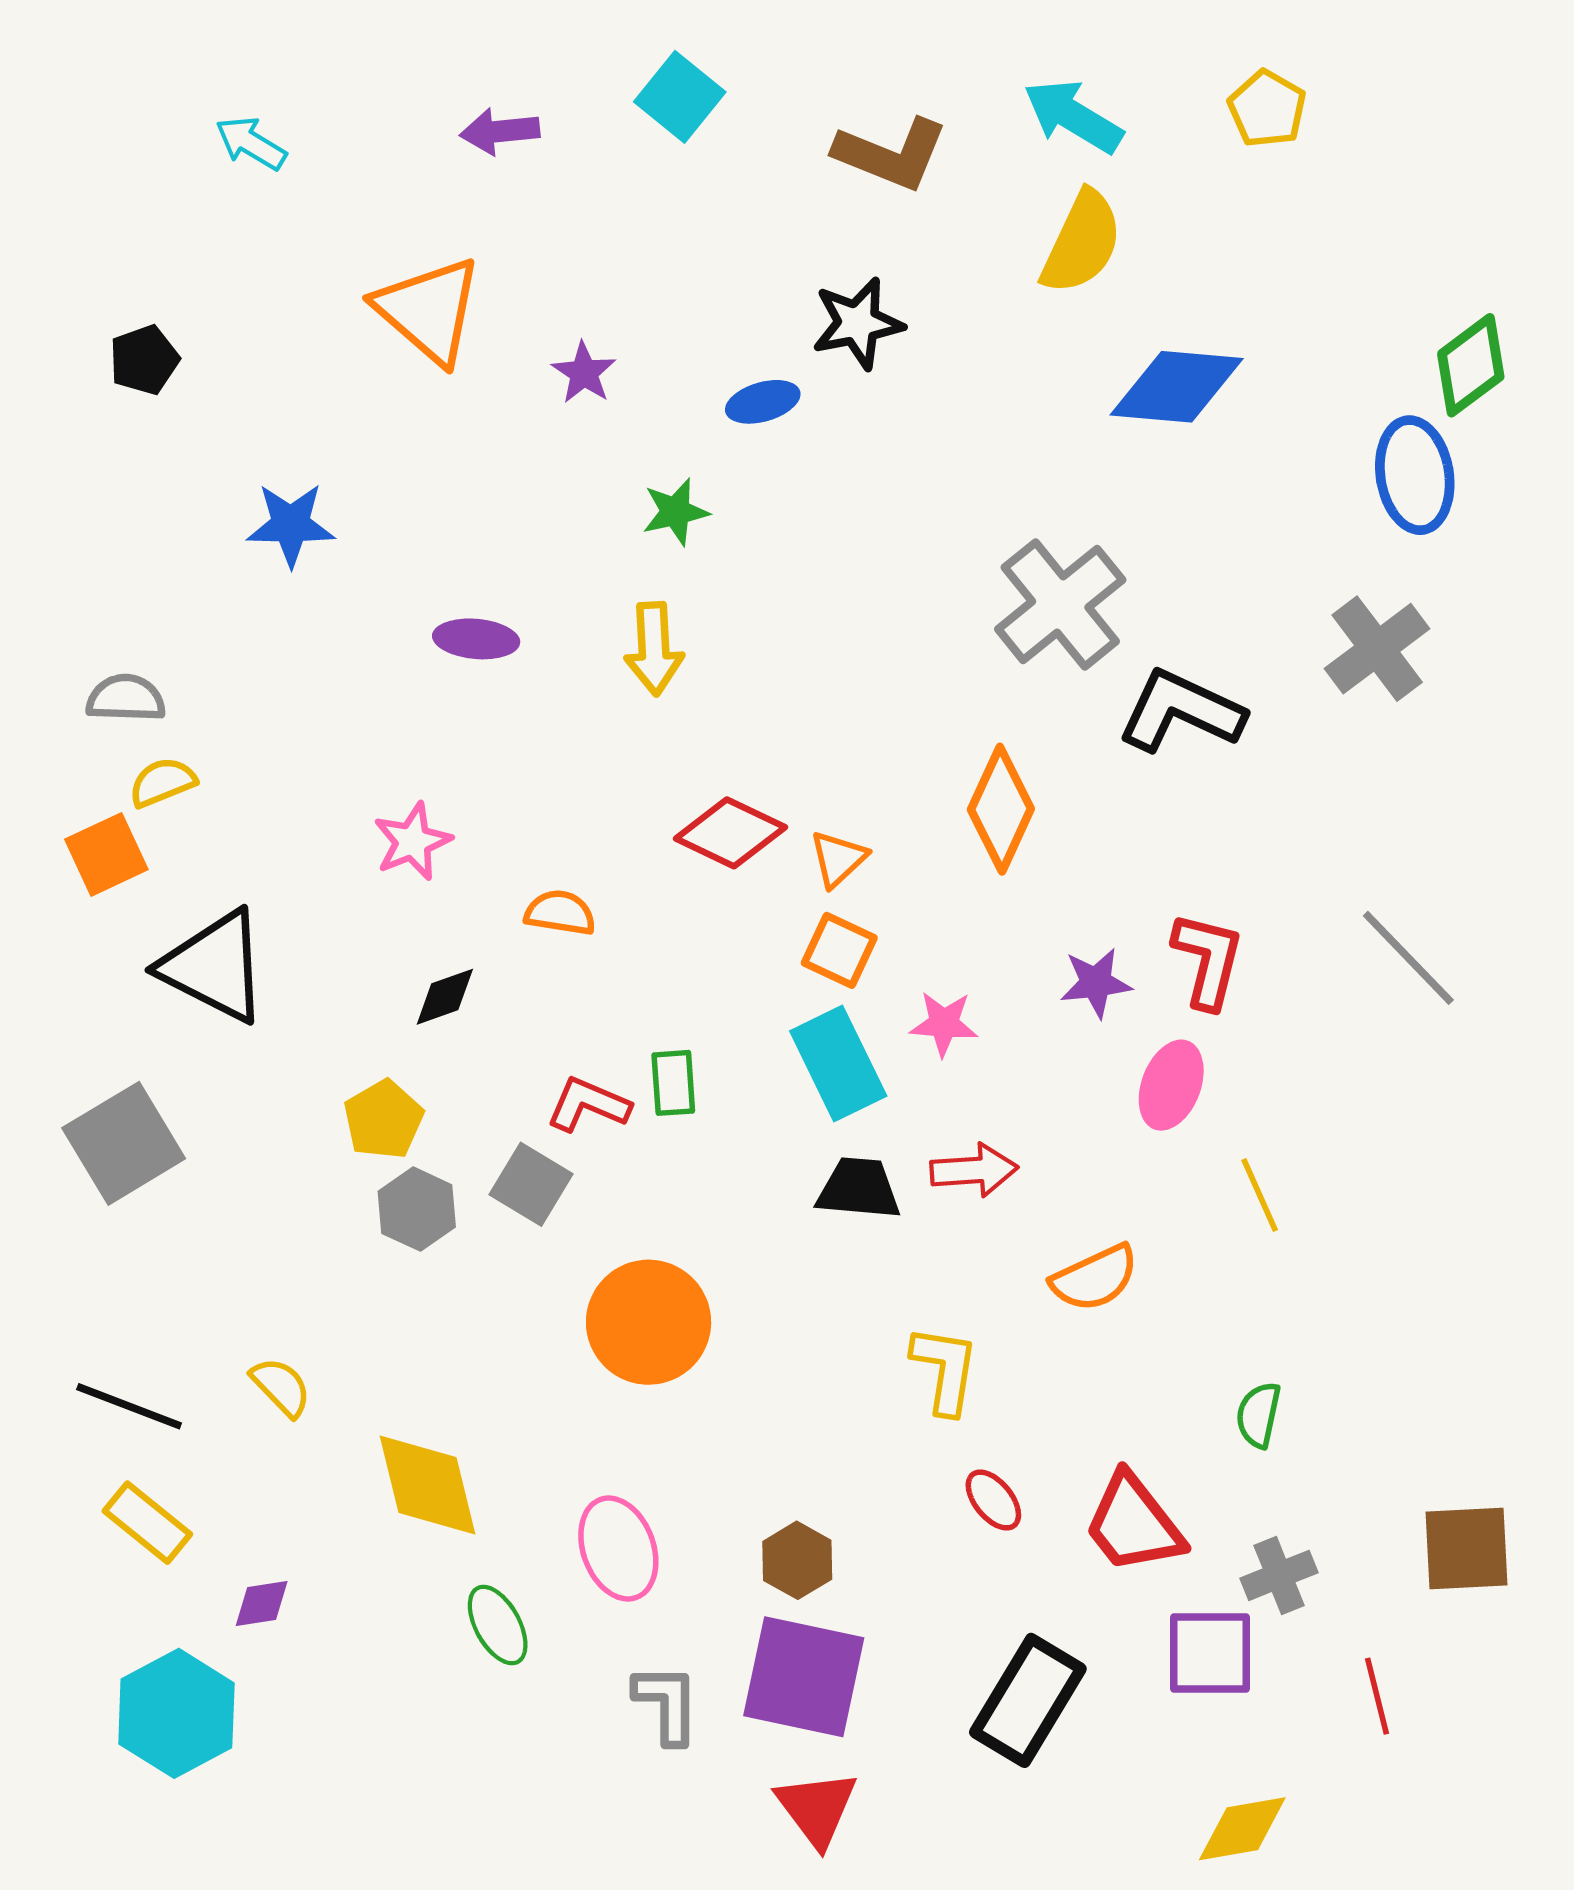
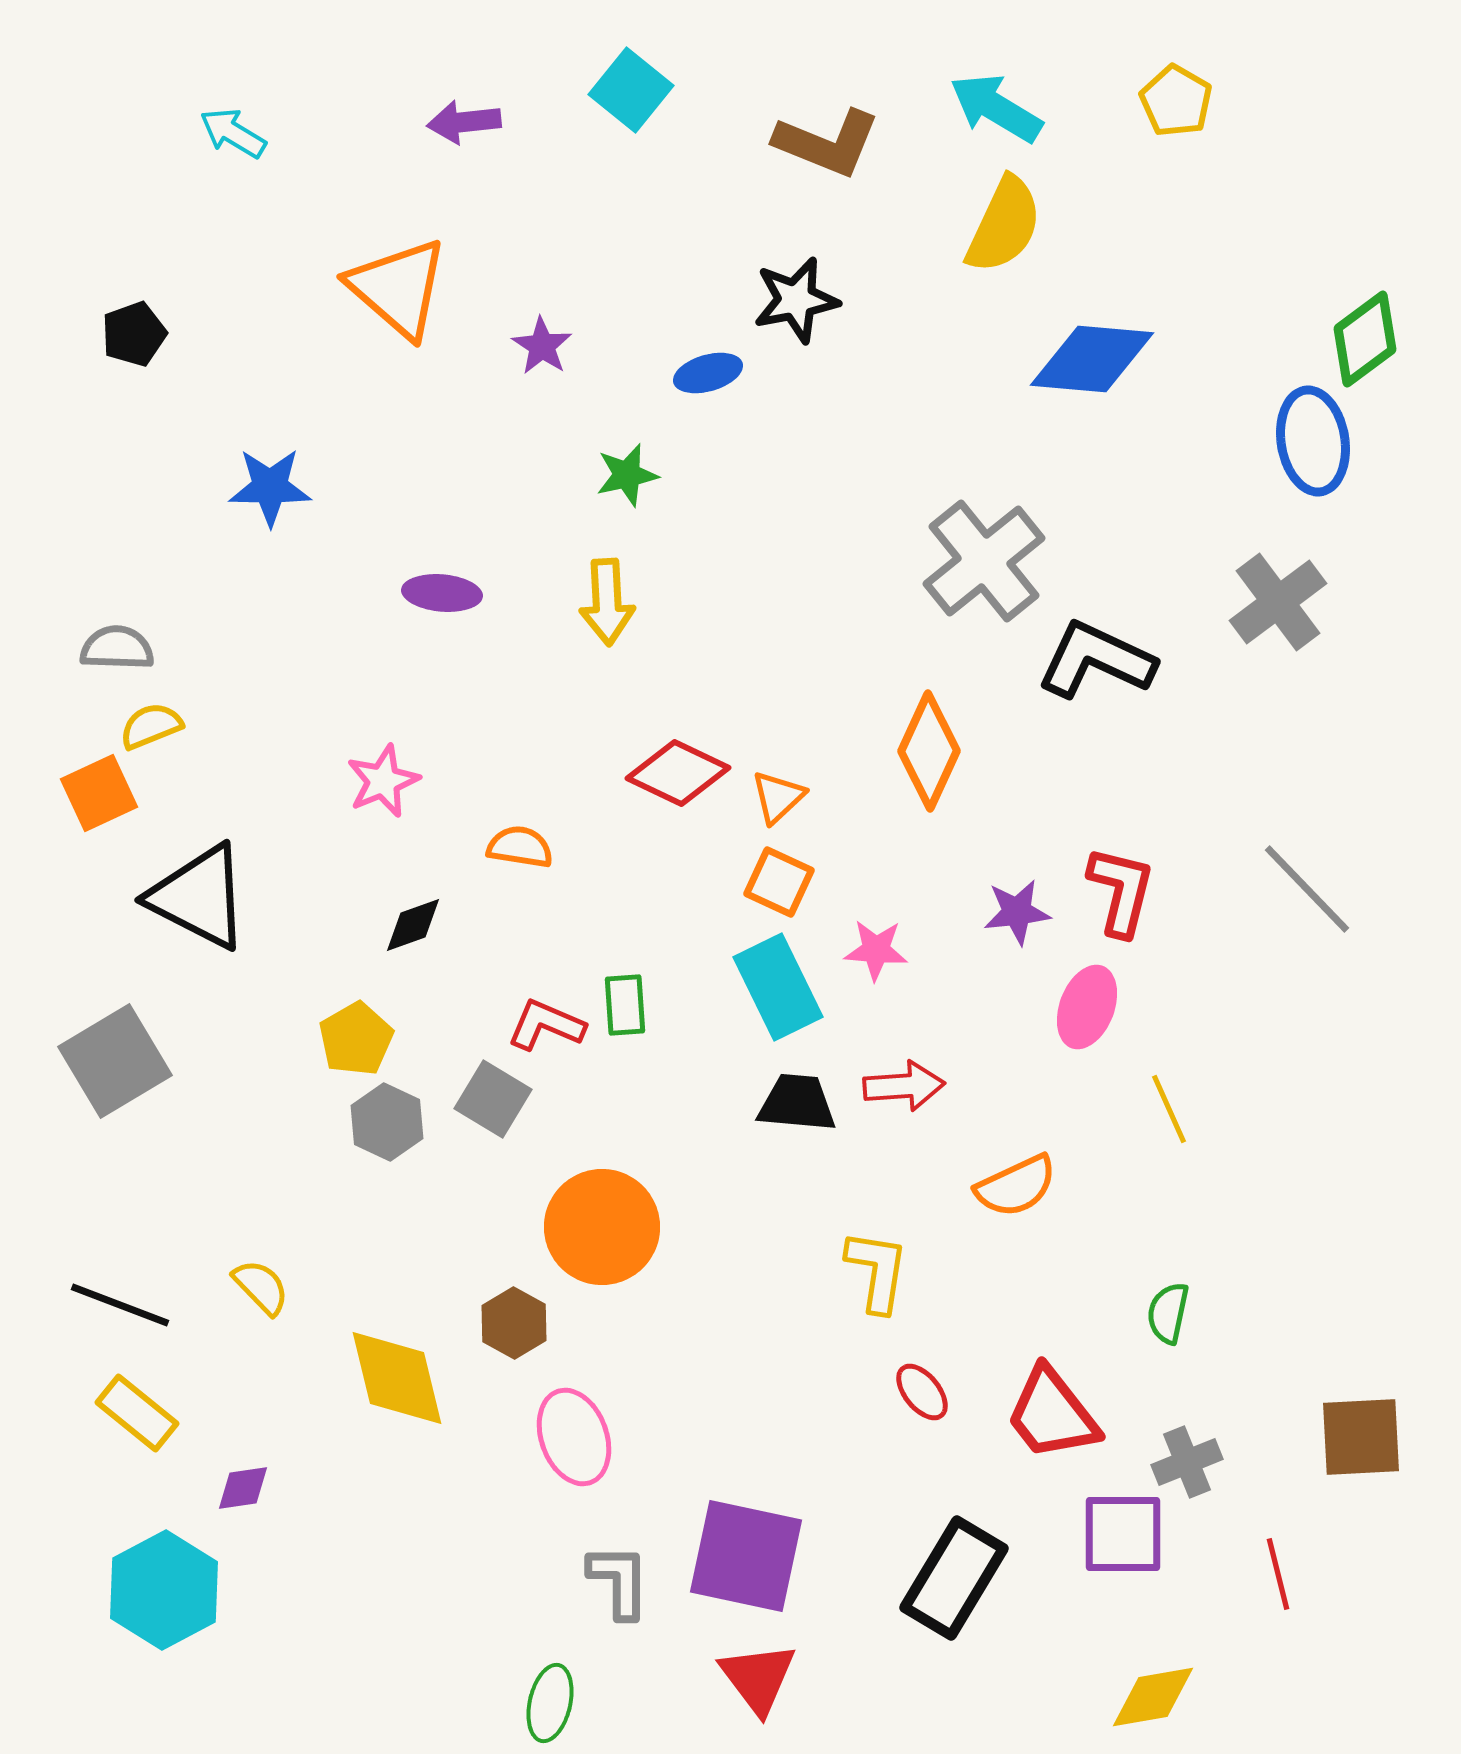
brown hexagon: (797, 1560) -> (514, 1323), moved
green ellipse: (498, 1625) -> (550, 1703), moved, turned 42

